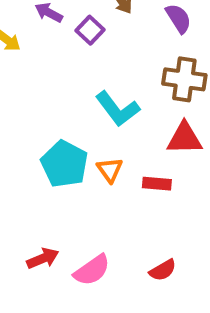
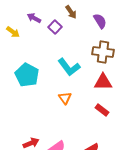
cyan pentagon: (64, 164) -> (27, 75), moved
red rectangle: (157, 184) -> (102, 110), moved, turned 32

